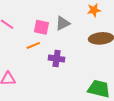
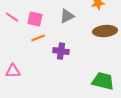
pink square: (41, 27) -> (35, 19), moved

